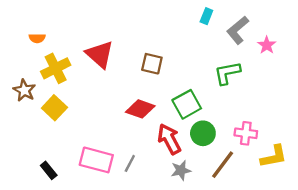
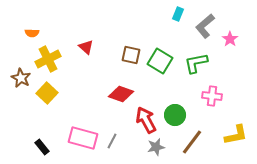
red triangle: (100, 54) -> (86, 47), size x0.6
green square: (187, 104) -> (160, 61), moved, turned -30
pink cross: (246, 133) -> (212, 96), moved

